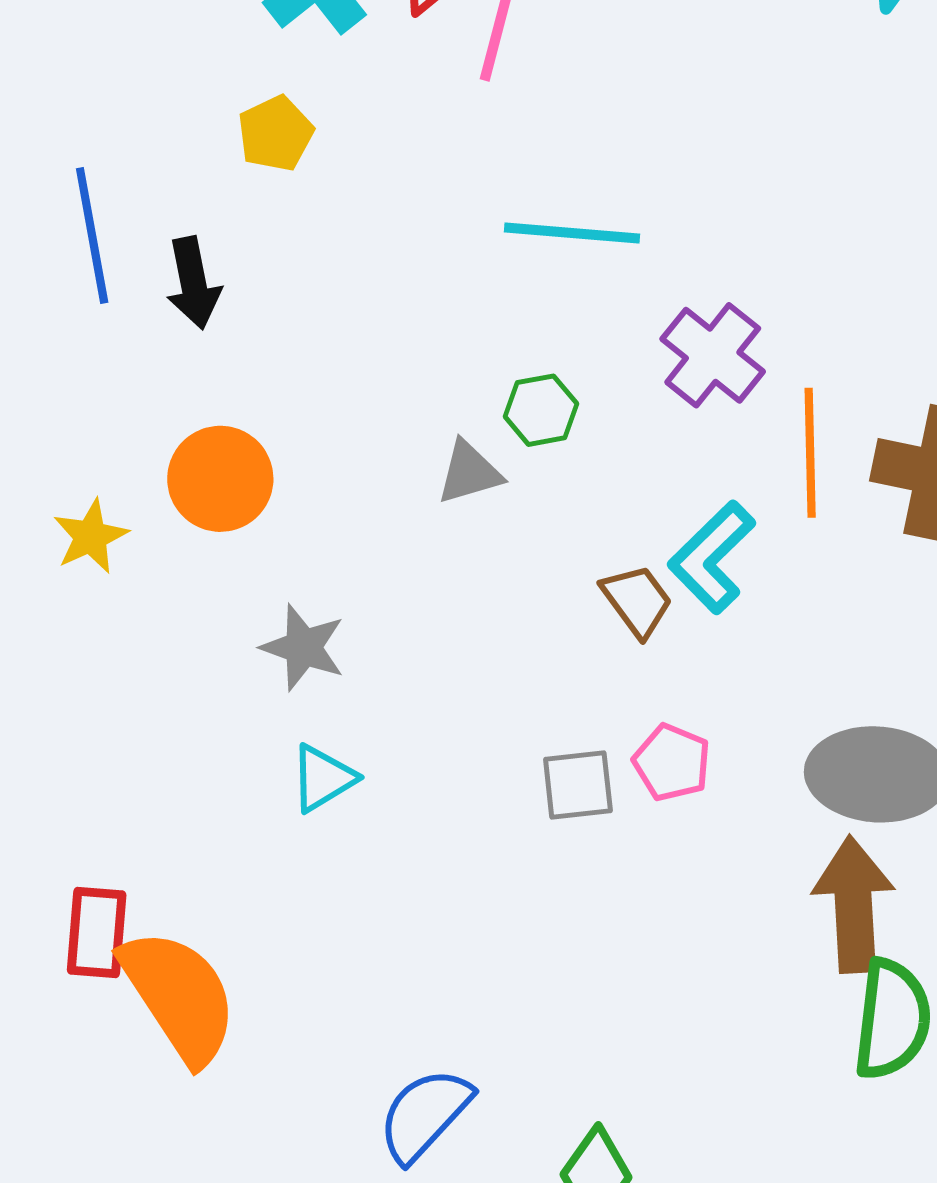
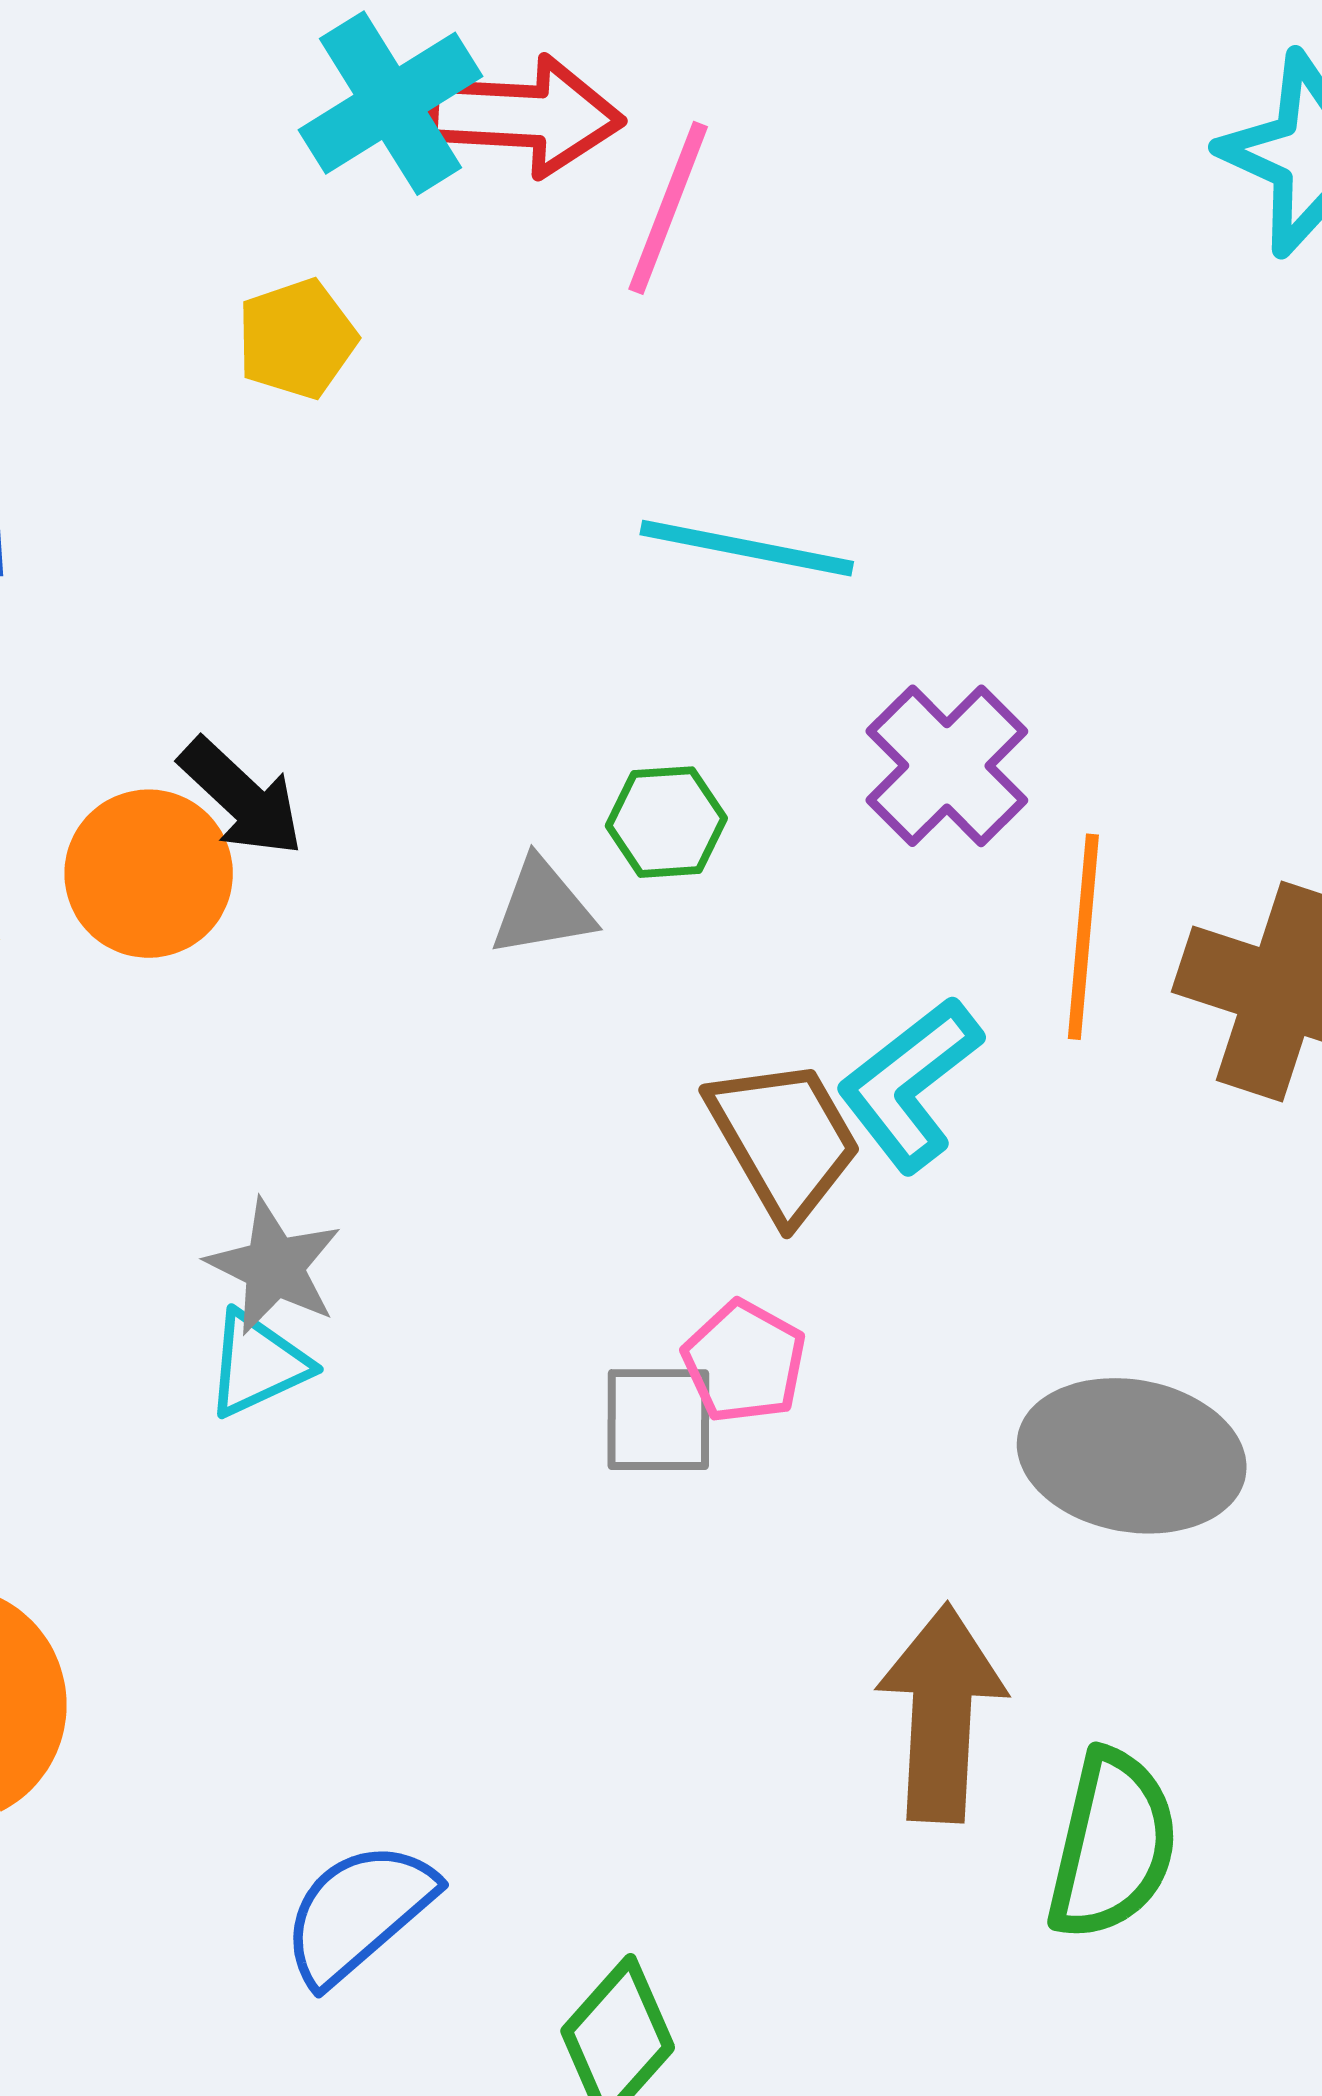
black arrow: (193, 283) -> (241, 797), moved, turned -42
brown trapezoid: (637, 601) -> (784, 1139), size x1.4
gray star: (303, 647) -> (274, 1267), moved
pink pentagon: (672, 762) -> (744, 1362), moved
brown arrow: (854, 905) -> (941, 1713), moved

